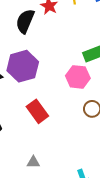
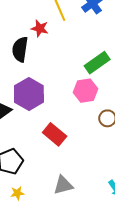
gray triangle: (33, 162) -> (63, 185), size x1.5

